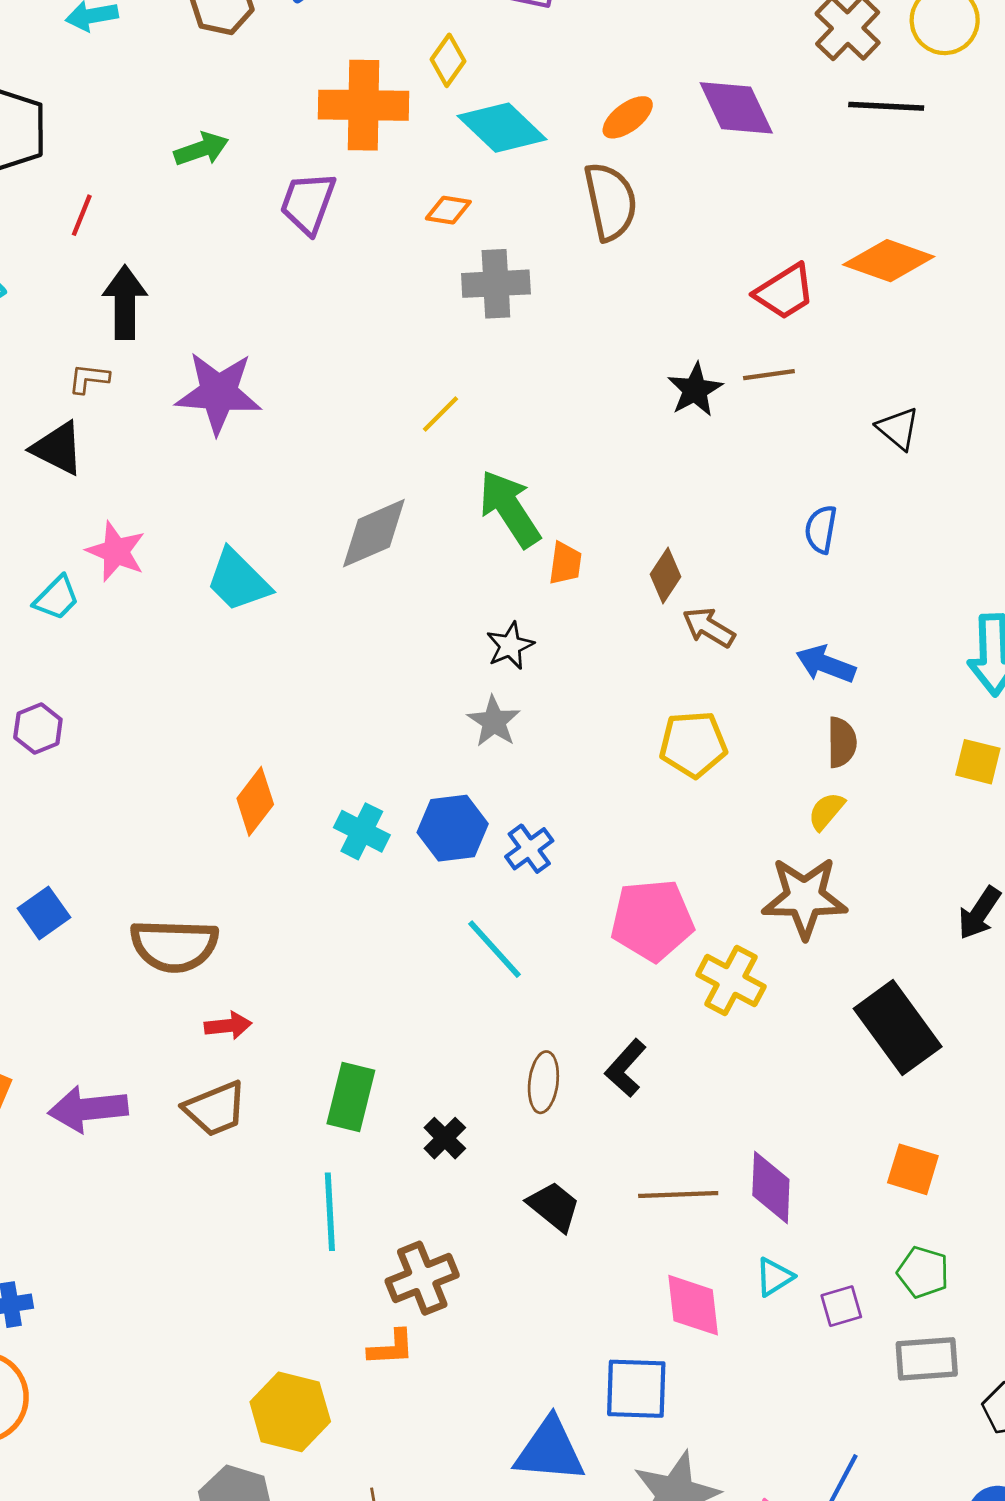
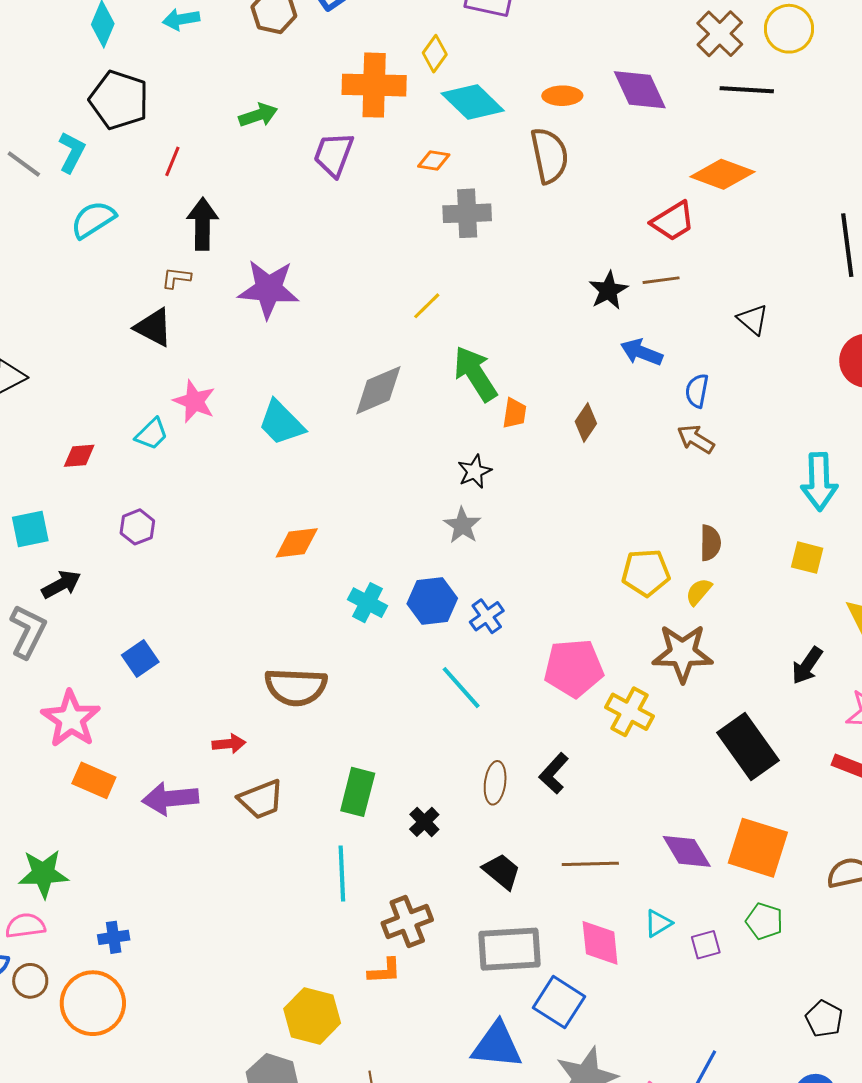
orange ellipse: (628, 117) -> (562, 96), turned 36
orange diamond: (889, 261) -> (722, 174), moved
brown arrow: (709, 627) -> (696, 439), moved
blue arrow: (826, 664) -> (642, 352), moved
yellow pentagon: (693, 744) -> (646, 573), moved
orange diamond: (255, 801) -> (297, 543), moved, turned 45
brown semicircle: (174, 946) -> (296, 687), moved
red arrow: (228, 1026) -> (229, 744), moved
orange square: (913, 1169) -> (758, 848), size x1.6
purple diamond: (771, 1187) -> (687, 851), moved, turned -34
gray rectangle: (927, 1359) -> (509, 949), moved, size x1.4
blue square: (636, 1389) -> (559, 1002), turned 30

